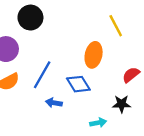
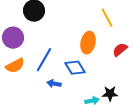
red semicircle: (131, 75) -> (120, 50), moved
black star: (122, 104) -> (110, 94), moved

